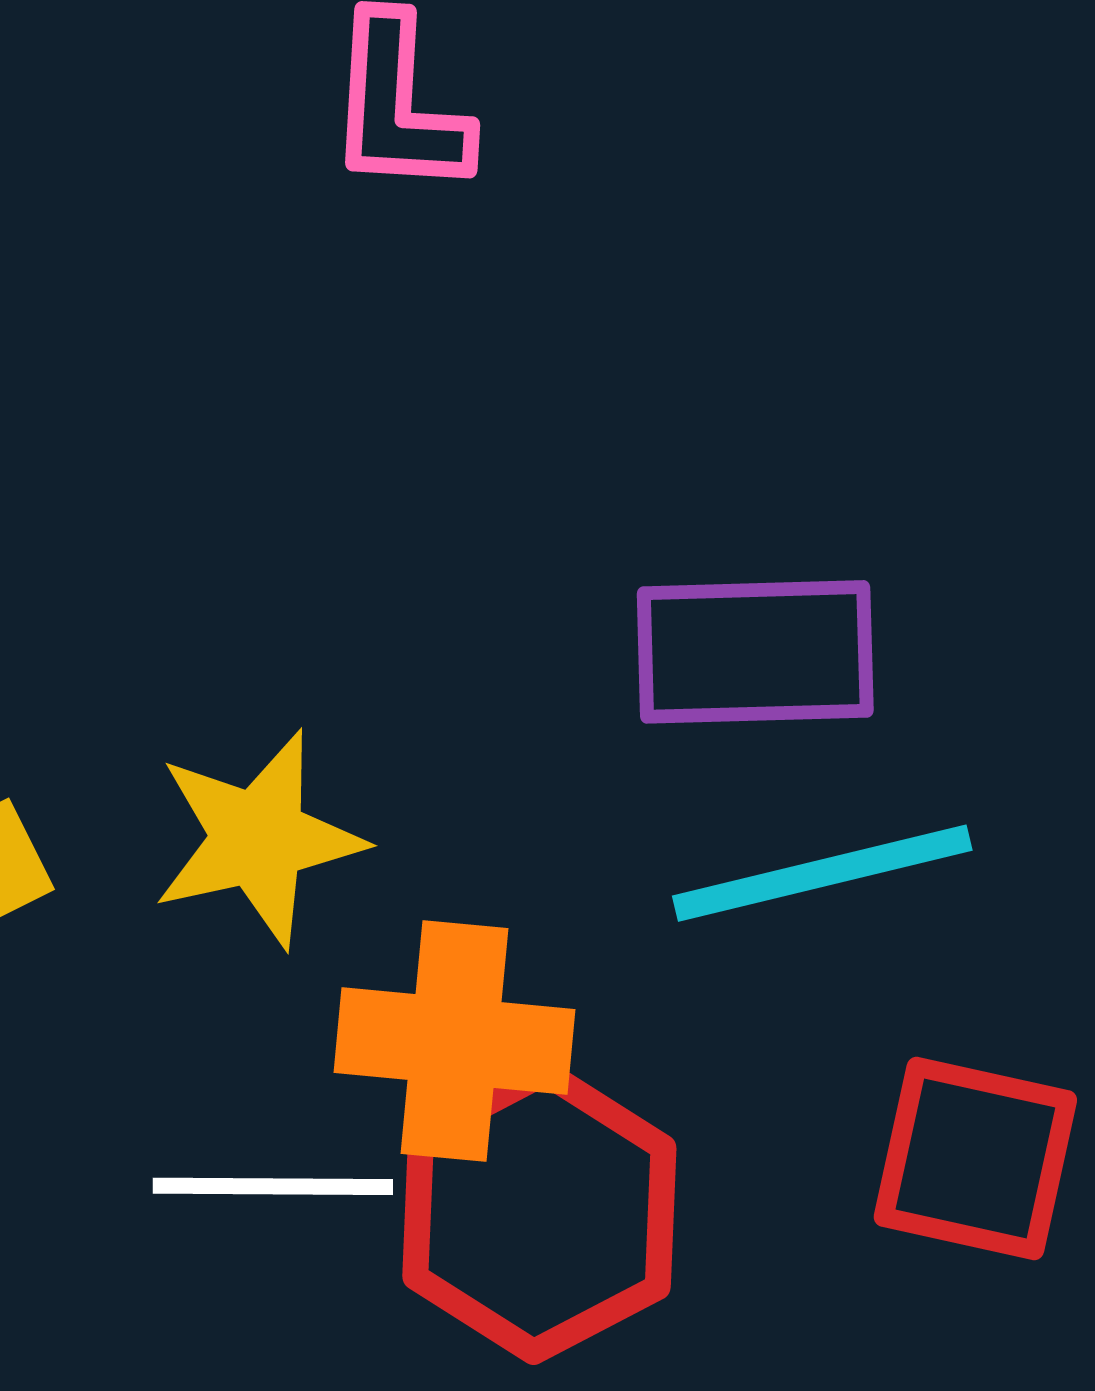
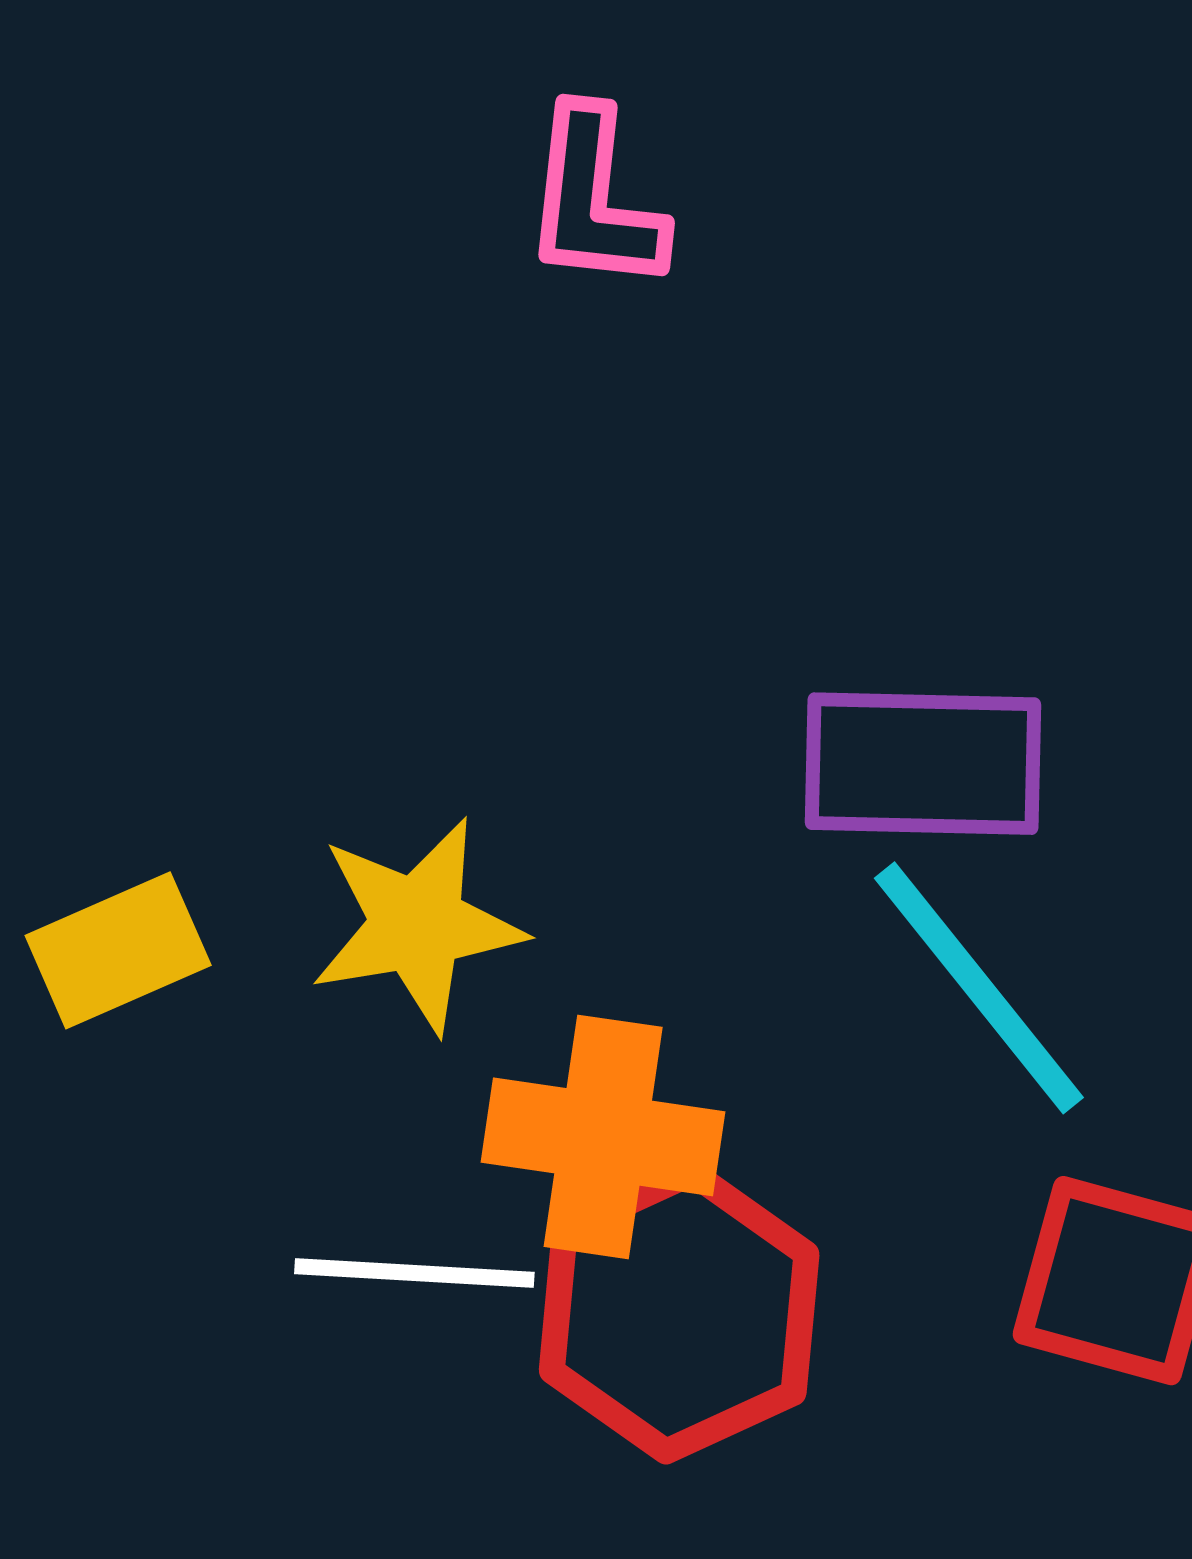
cyan line: (822, 873) -> (979, 988), turned 62

